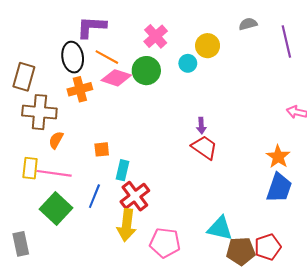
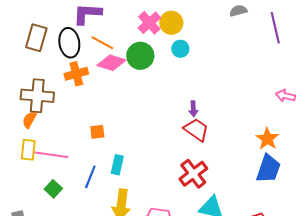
yellow circle: (208, 46) -> (171, 23), moved
brown rectangle: (24, 77) -> (36, 38), moved
orange semicircle: (56, 140) -> (29, 120), moved
cyan rectangle: (122, 170) -> (117, 165), moved
red cross: (135, 196) -> (193, 174), moved
green square: (56, 209) -> (53, 189), size x0.6

